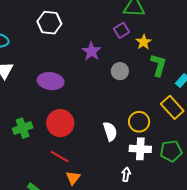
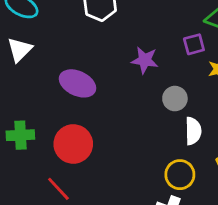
purple star: (91, 51) -> (145, 60), turned 30
white semicircle: (110, 131) -> (193, 131), moved

